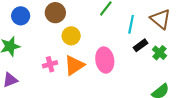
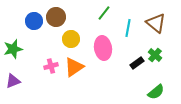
blue circle: (21, 16) -> (34, 21), moved
black rectangle: (141, 45) -> (137, 63), moved
pink ellipse: (105, 60) -> (103, 48), moved

